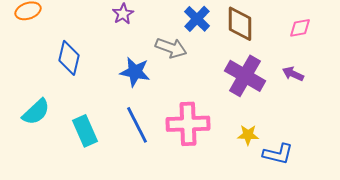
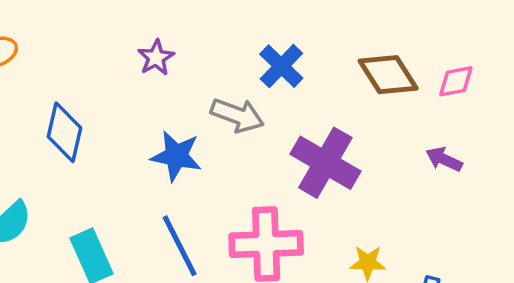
brown diamond: (240, 24) -> (388, 75), moved, turned -33
purple cross: (245, 76) -> (325, 163), moved

